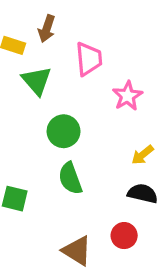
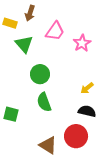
pink trapezoid: (89, 59) -> (55, 31), turned 40
pink star: (127, 96) -> (82, 43), moved
red circle: (124, 236) -> (76, 136), size x1.5

